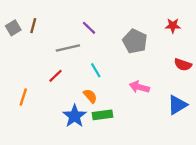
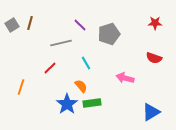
gray pentagon: (135, 41) -> (109, 34), moved, turned 30
red semicircle: (183, 65) -> (154, 58), moved
blue triangle: (177, 105) -> (151, 112), moved

